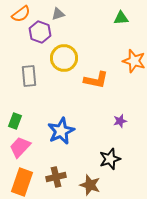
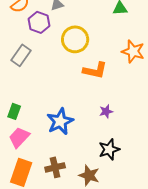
yellow circle: (64, 58) -> (75, 39), moved
gray rectangle: (29, 76) -> (21, 55), moved, turned 40
purple star: (120, 121) -> (106, 111), moved

